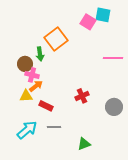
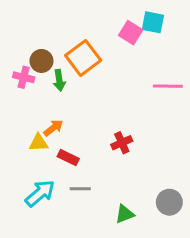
brown circle: (25, 64) -> (41, 61), moved
pink cross: (32, 75) -> (24, 77), moved
gray circle: (114, 107) -> (169, 202), moved

